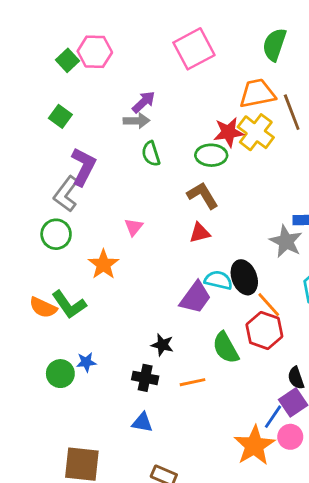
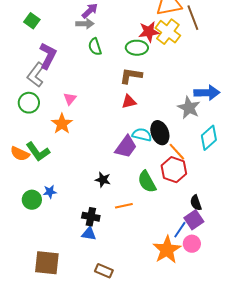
brown L-shape: (203, 195) -> (131, 76), turned -50
pink triangle: (134, 227) -> (70, 99), moved
black cross: (145, 378) -> (91, 217), moved

